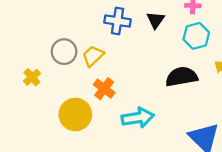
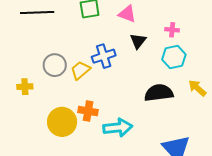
blue cross: (118, 21) -> (104, 56), moved, turned -30
yellow cross: (32, 77) -> (25, 87), turned 35
orange cross: (104, 89) -> (88, 111), moved, turned -30

